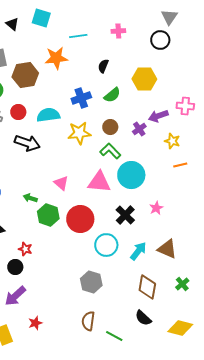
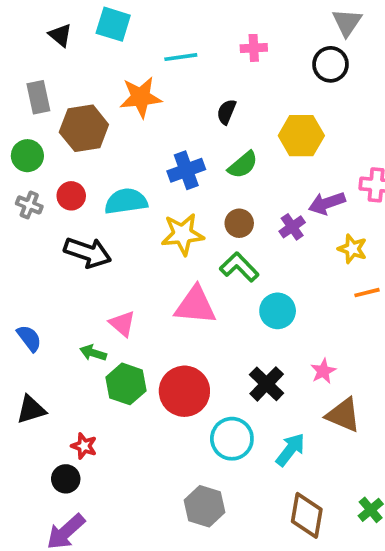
cyan circle: (131, 175) -> (278, 311), size x0.7
pink triangle: (99, 182) -> (195, 305), moved
pink triangle: (61, 183) -> (122, 324), moved
brown triangle: (167, 249) -> (343, 415), moved

